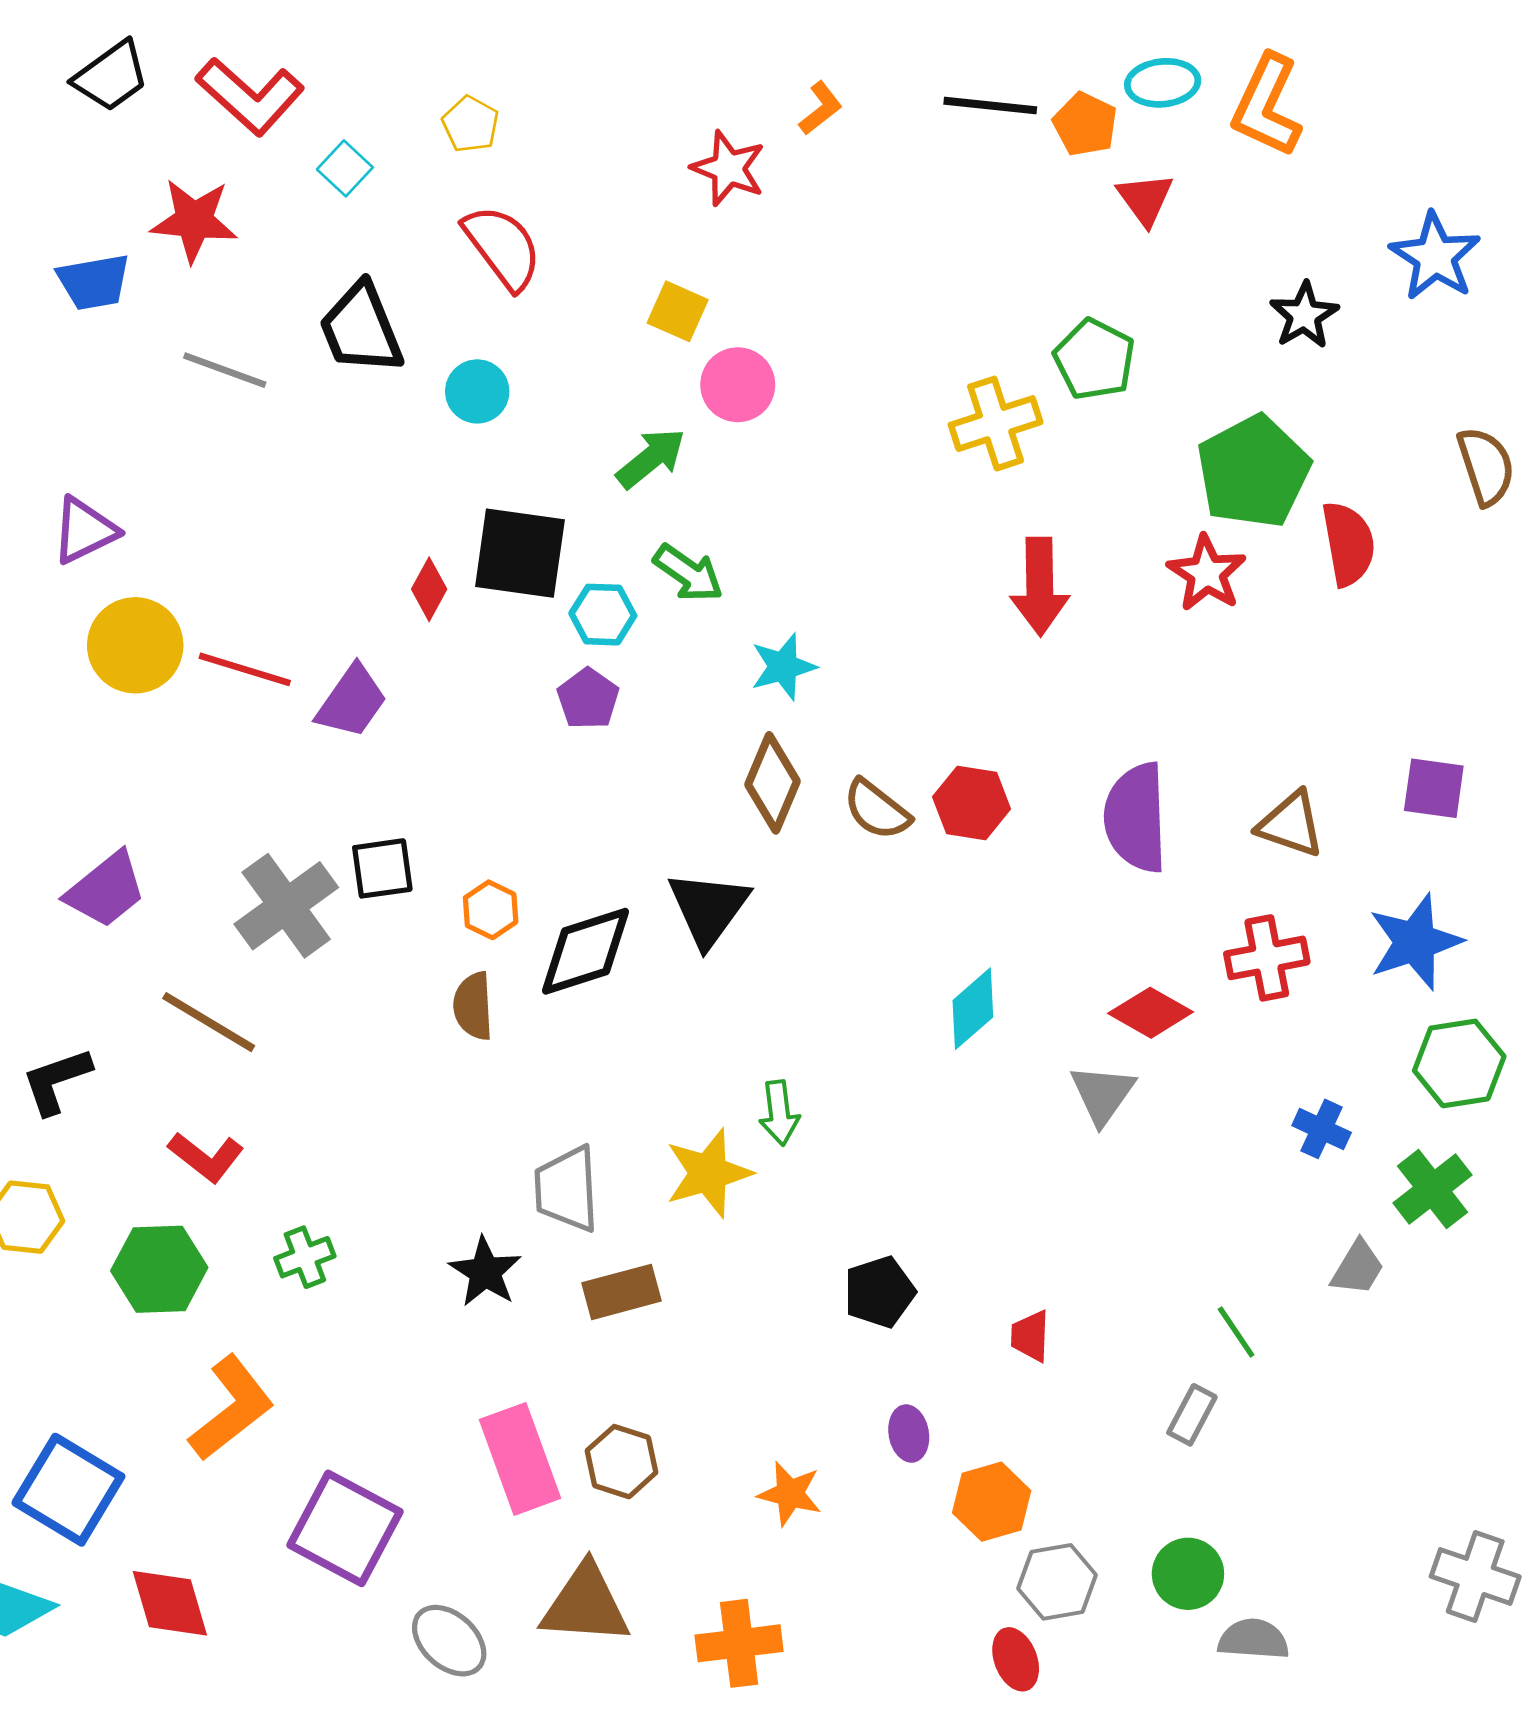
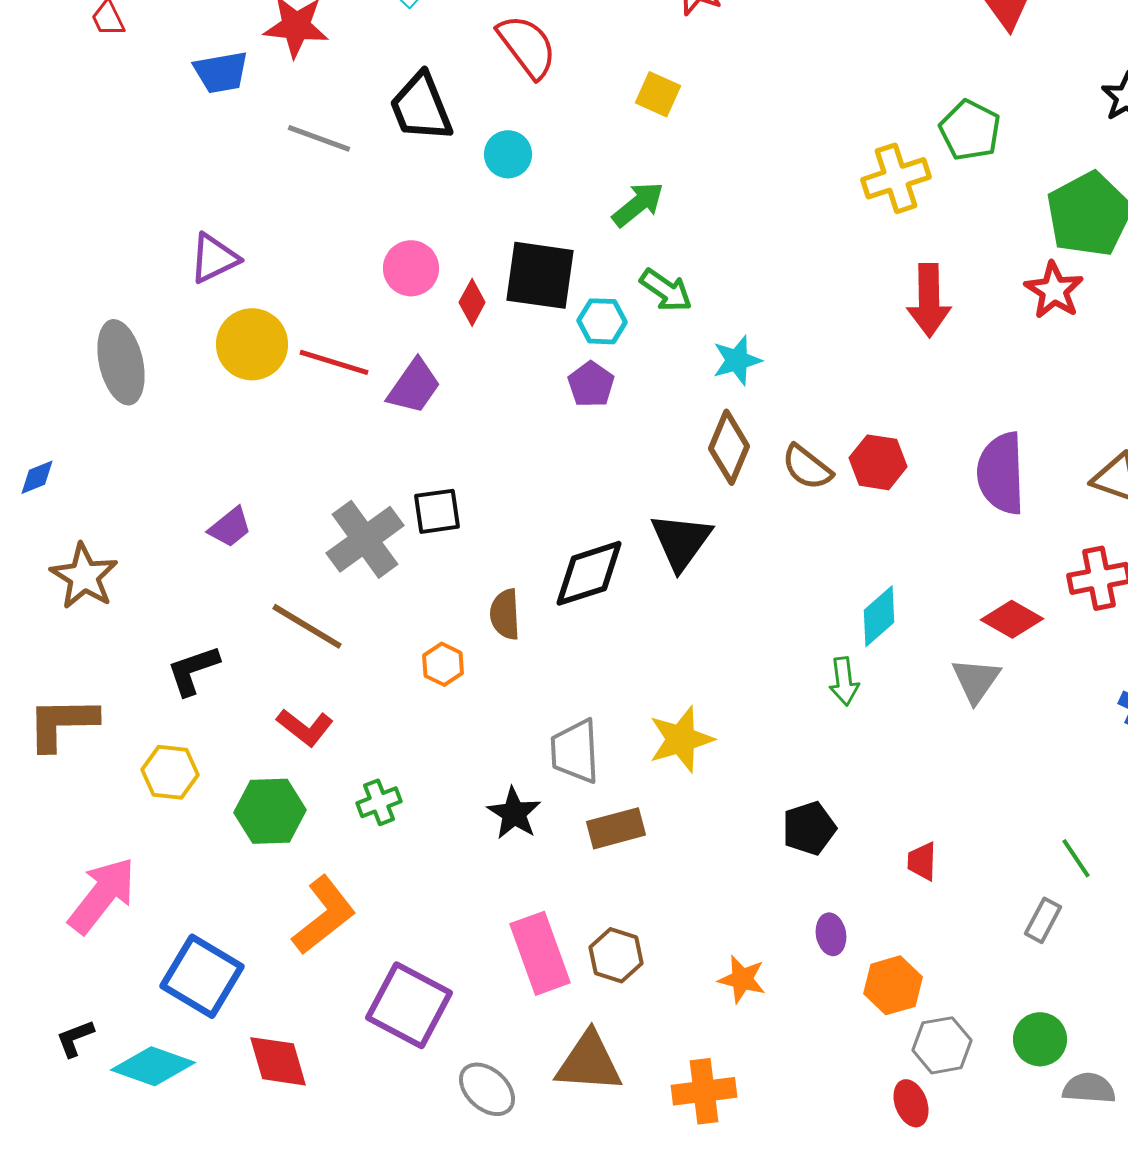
pink circle: (738, 385) -> (411, 268), moved
purple trapezoid: (106, 890) -> (230, 527), size x0.7
orange hexagon: (491, 910) -> (443, 664), moved
green arrow: (779, 1113) -> (844, 681), moved

